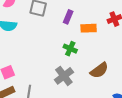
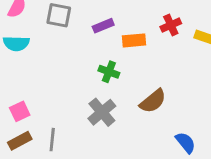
purple rectangle: (68, 17) -> (103, 26), turned 48

